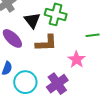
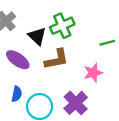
green cross: (56, 14) -> (62, 26), turned -30
pink star: (76, 60) -> (93, 73), turned 30

